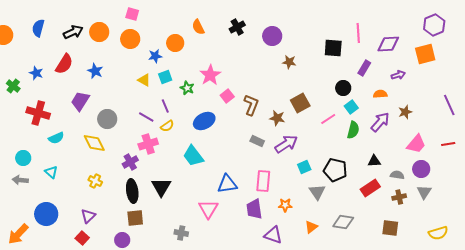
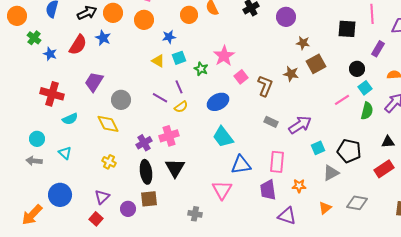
orange circle: (175, 43) -> (189, 15), moved
blue star: (95, 71) -> (103, 38), moved
green cross: (13, 86) -> (34, 38), moved
brown square: (300, 103) -> (316, 64), moved
brown star: (277, 118) -> (291, 74), moved
pink cross: (148, 144) -> (169, 136), moved
cyan trapezoid: (193, 156) -> (223, 137), moved
gray triangle: (317, 192) -> (331, 173), turned 36
purple circle: (122, 240) -> (128, 209), moved

